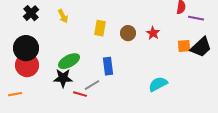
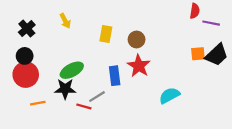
black cross: (31, 13) -> (27, 29), moved
red star: (153, 33) -> (139, 66), moved, size x1.5
black circle: (26, 48) -> (25, 56), size x0.6
orange line: (15, 94) -> (38, 103), moved

